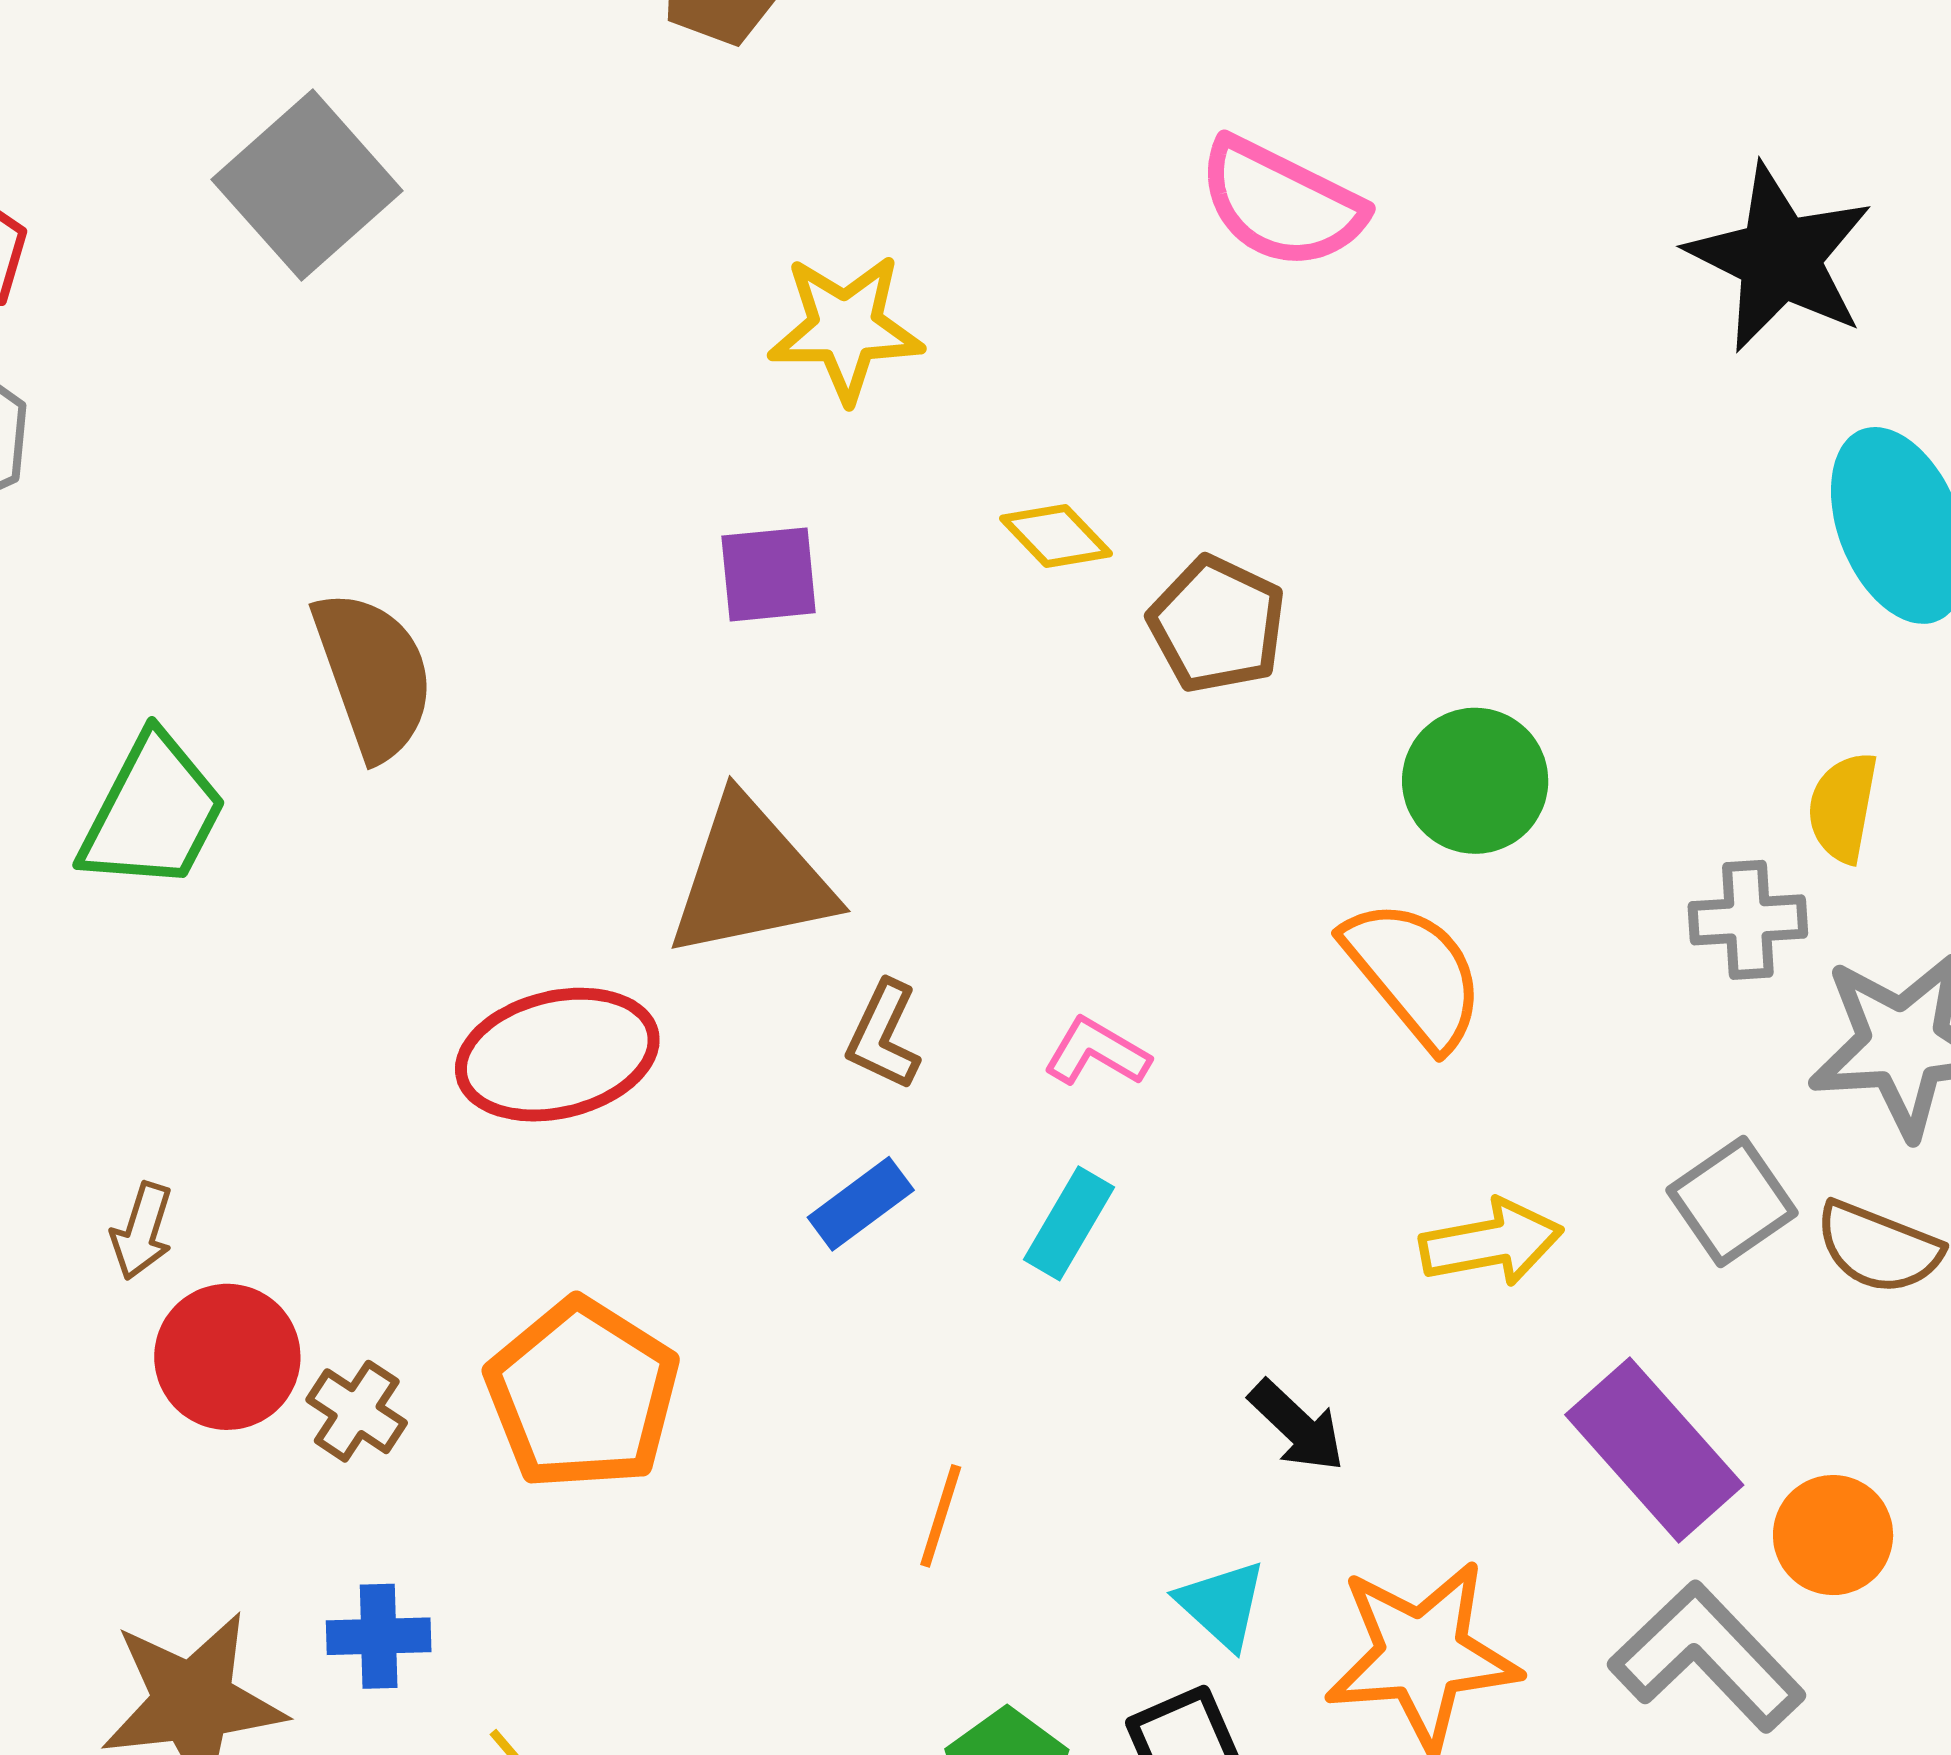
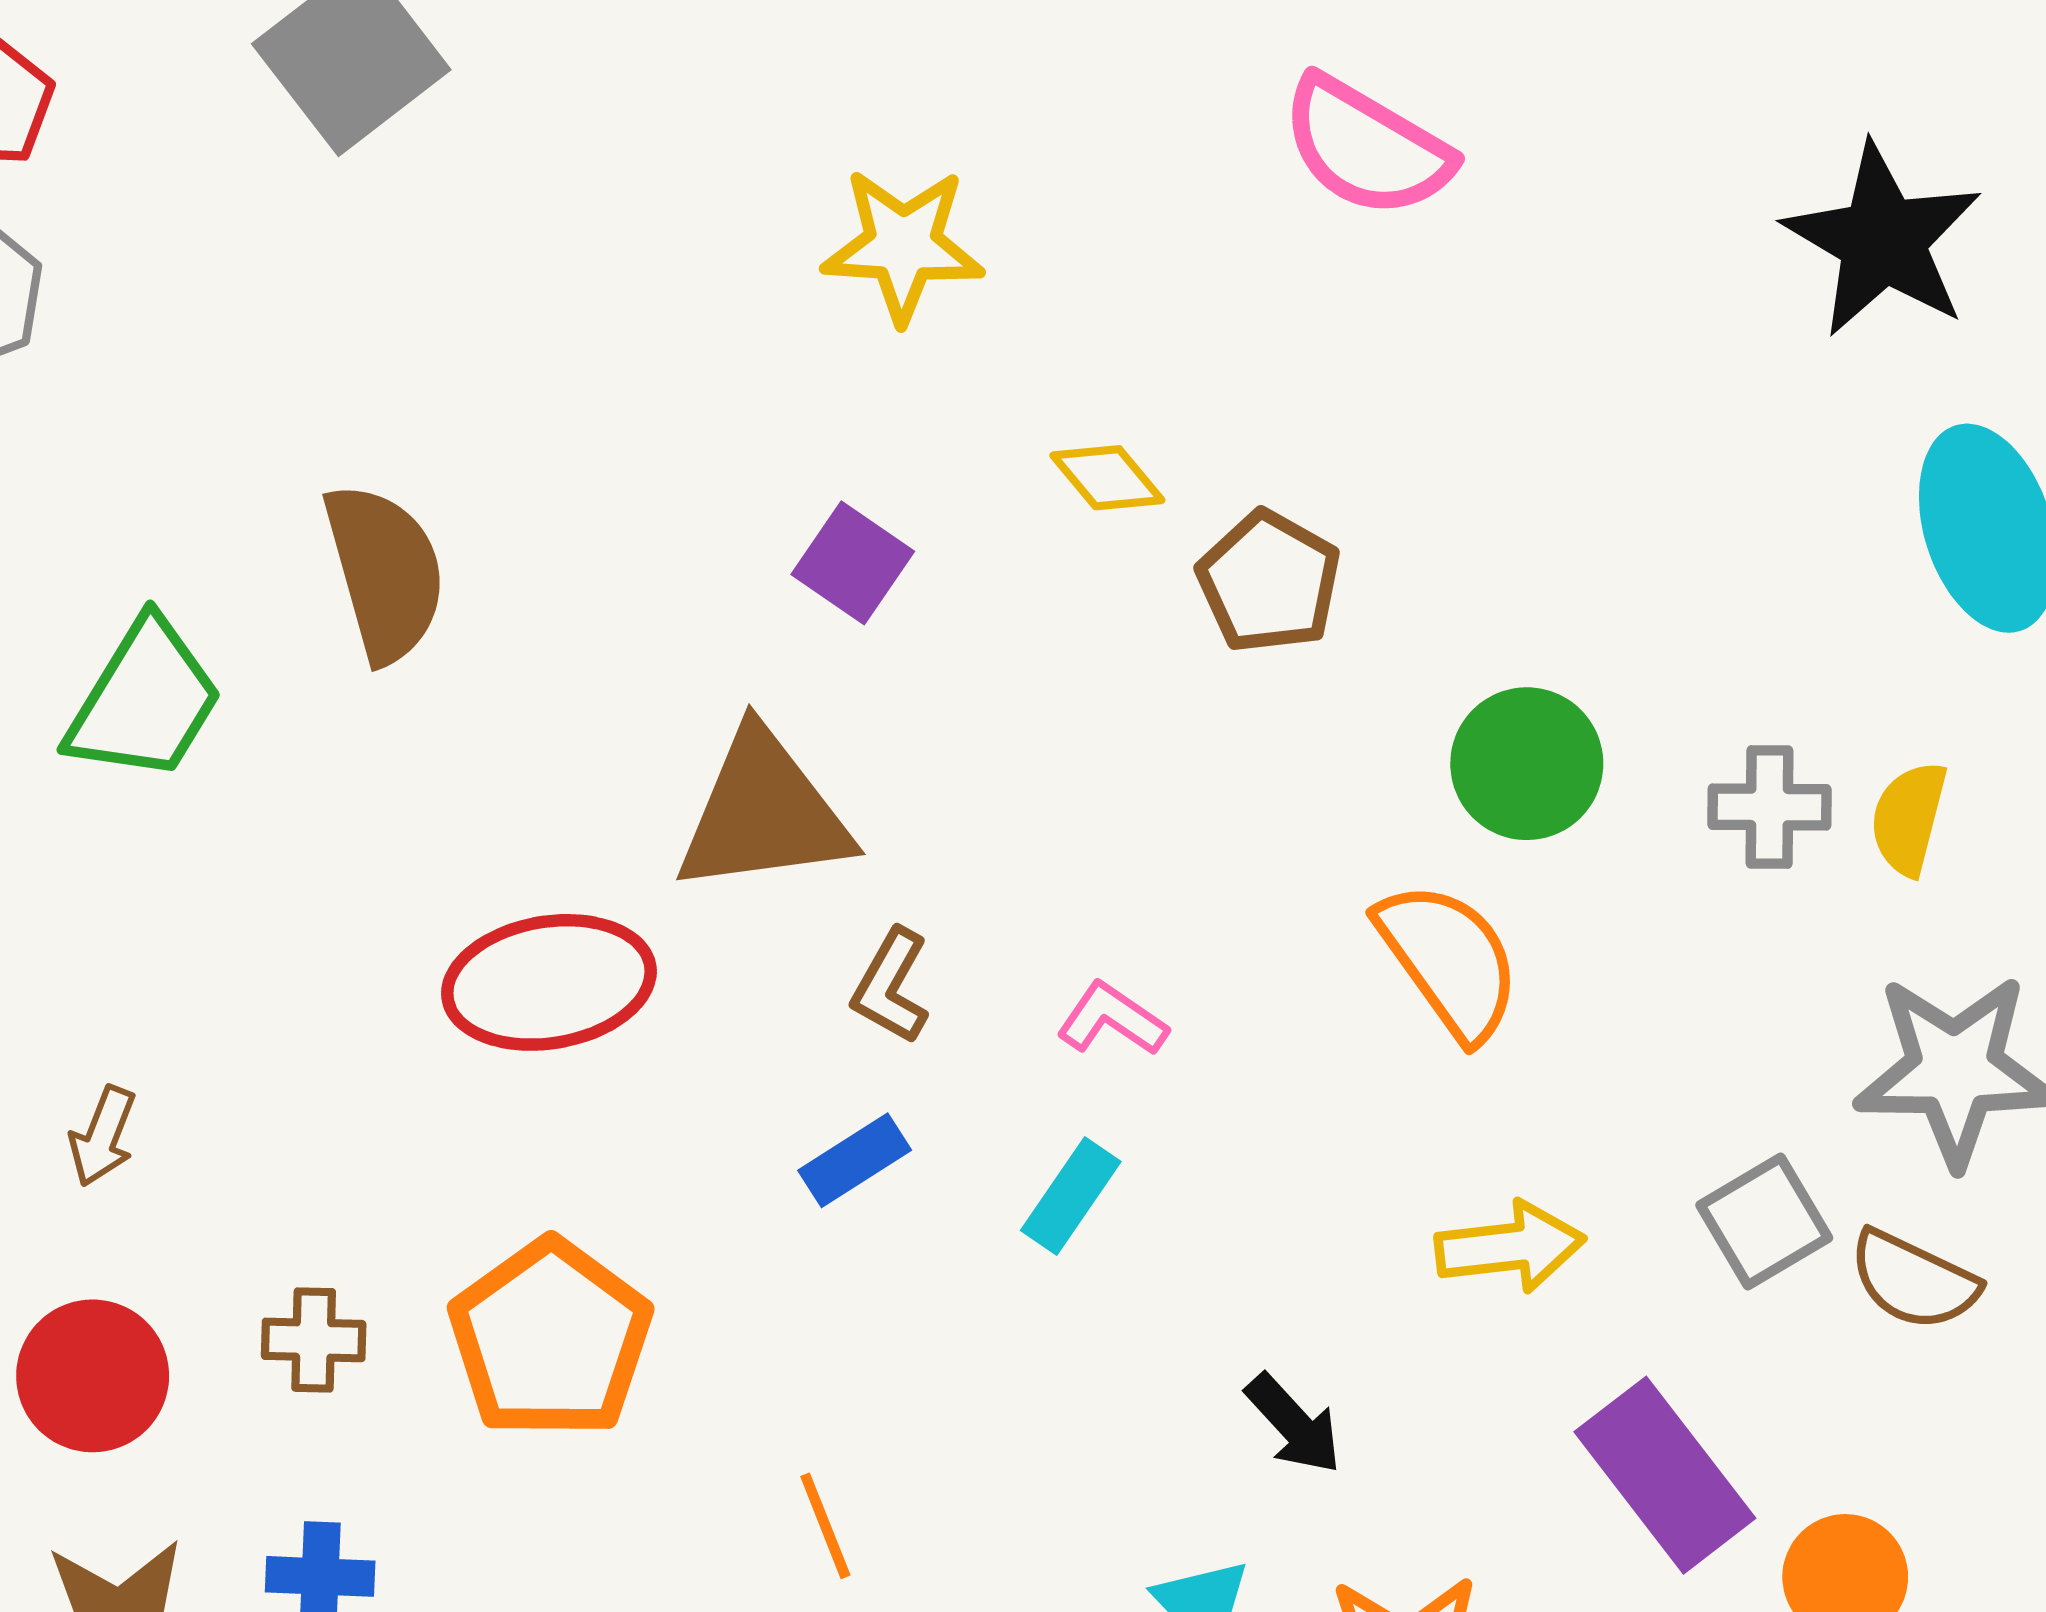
purple square: (769, 574) -> (853, 563), moved, turned 36
gray cross: (1748, 920) -> (1770, 807), moved
red circle: (227, 1357) -> (93, 1376), moved
brown cross: (357, 1411) -> (314, 1340), turned -36
orange line: (941, 1516) -> (825, 1526), moved, turned -43

